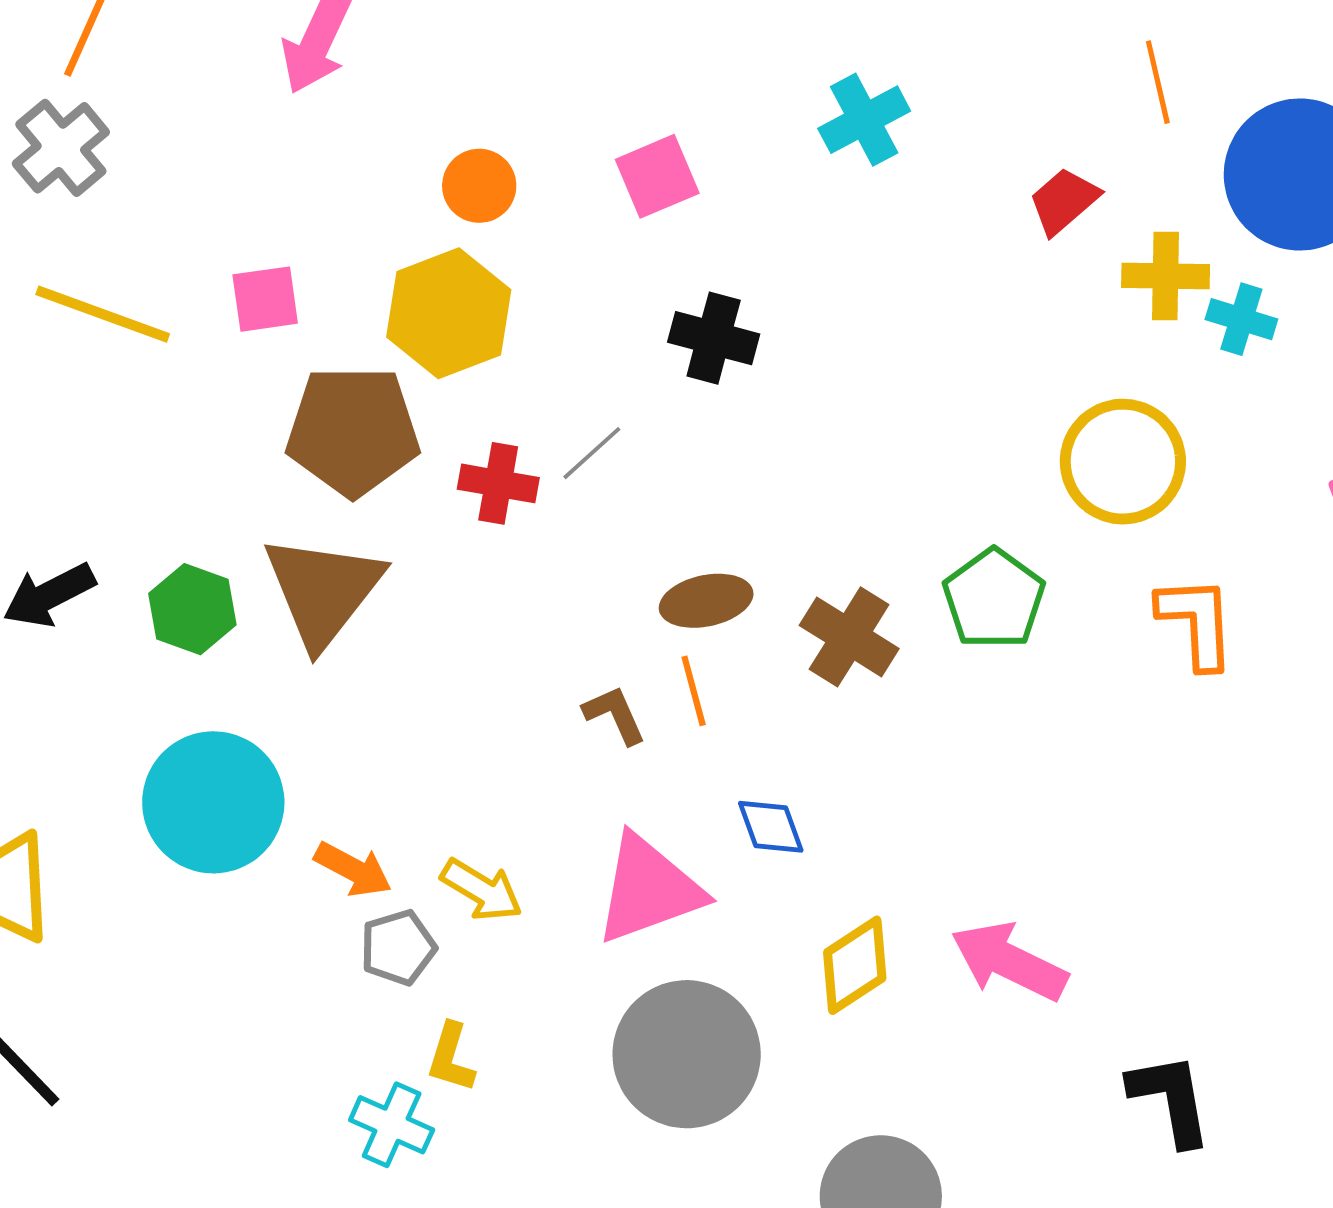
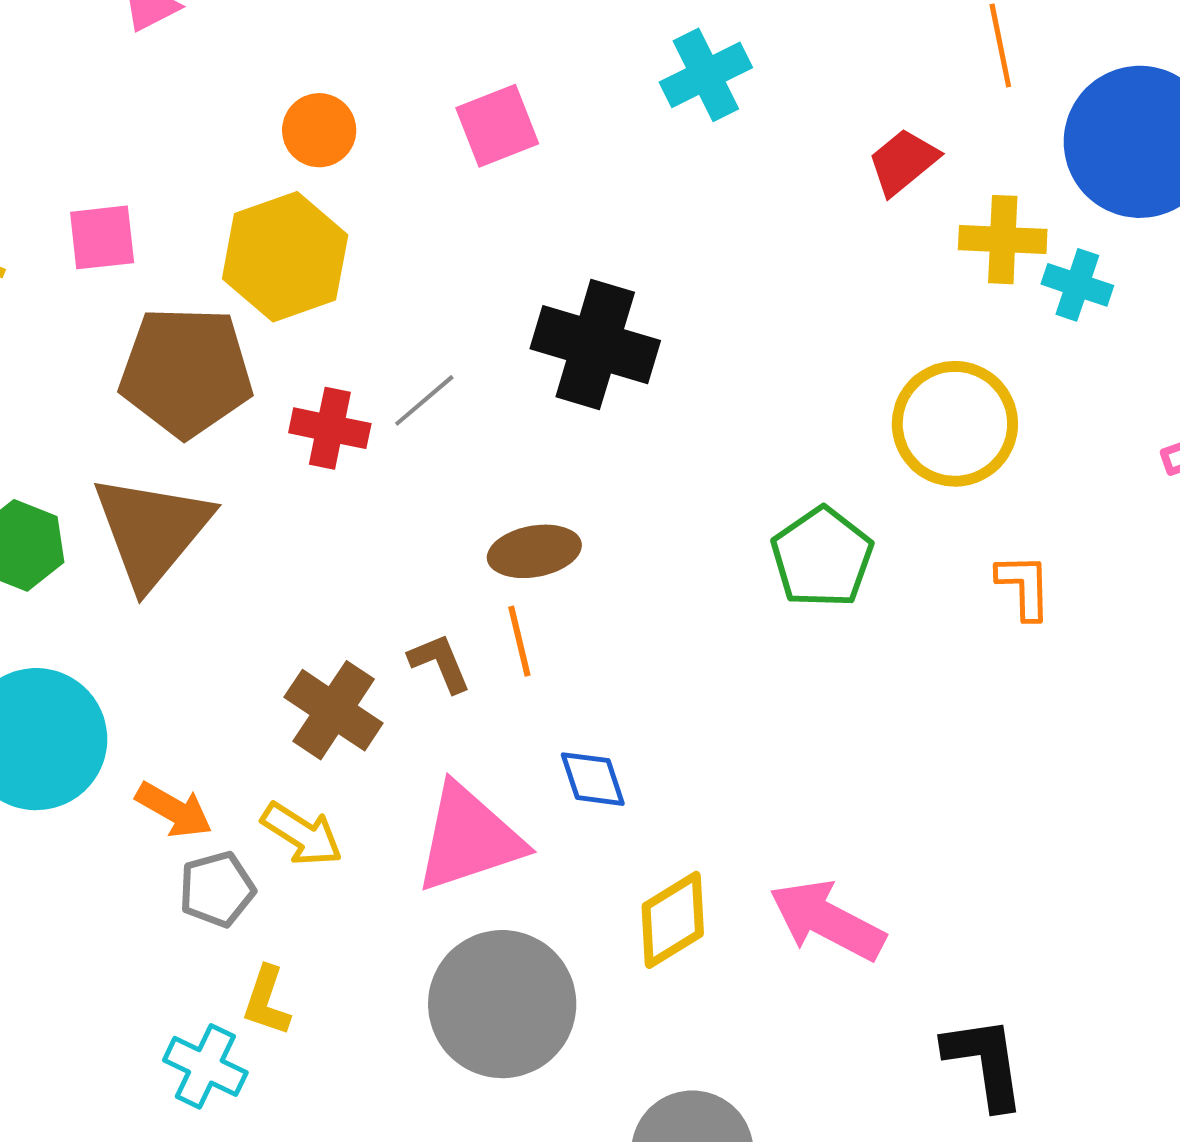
black cross: (714, 338) -> (595, 345), moved, size x1.4
orange L-shape: (1197, 622) -> (1024, 586), size x0.7
brown cross: (849, 637) -> (334, 710), moved

